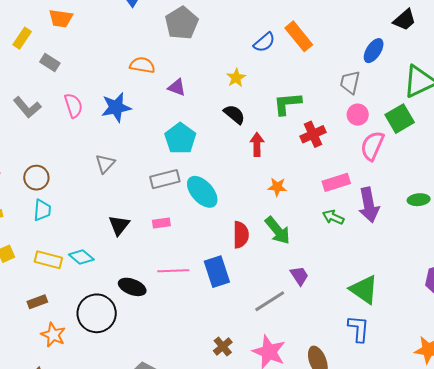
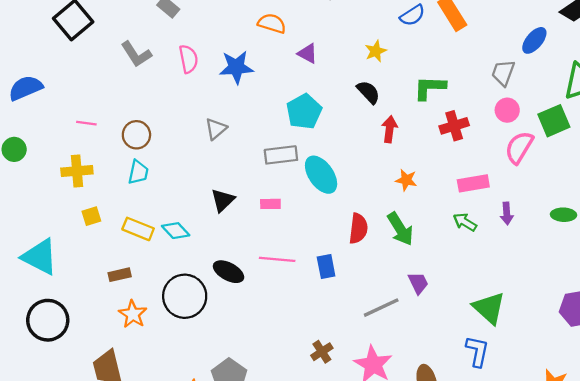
purple arrow: (369, 205) -> (507, 213), size x0.6
blue rectangle: (217, 272) -> (326, 267), size x0.7

